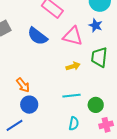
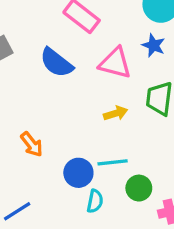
blue circle: (29, 105) -> (78, 173), moved
green circle: (96, 105) -> (139, 188), moved
cyan semicircle: (74, 124) -> (95, 201), moved

